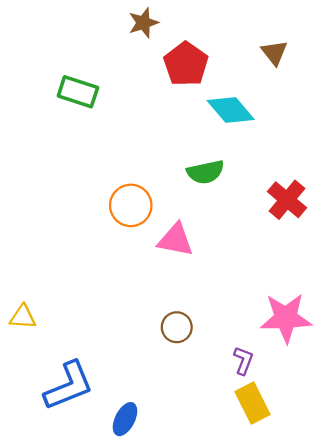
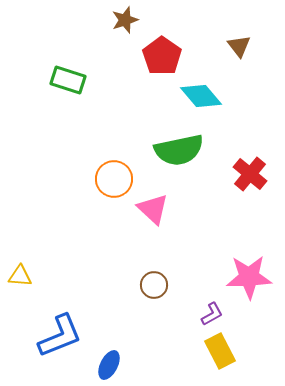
green semicircle: (205, 172) -> (179, 150), size x1.5
pink triangle: (176, 240) -> (153, 209), turned 32
purple L-shape: (243, 361) -> (212, 314), turned 40

